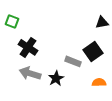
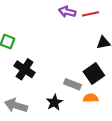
gray arrow: (30, 73) -> (16, 106), moved
orange semicircle: (99, 82) -> (91, 98), moved

